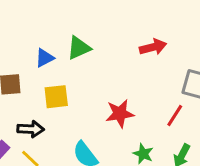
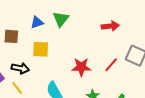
green triangle: (79, 48) -> (61, 19), turned -36
red line: (175, 115) -> (111, 65), moved

